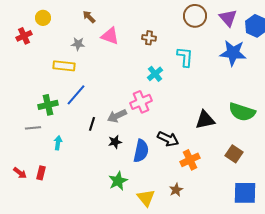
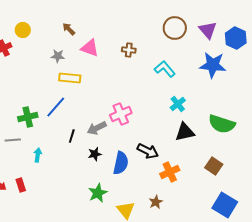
cyan L-shape: (185, 57) -> (165, 69), turned -45
yellow rectangle: (64, 66) -> (70, 78), moved
cyan cross: (155, 74) -> (178, 104), moved
red rectangle: (41, 173) -> (21, 185), turned -32
blue square: (245, 193) -> (225, 205), turned 30

